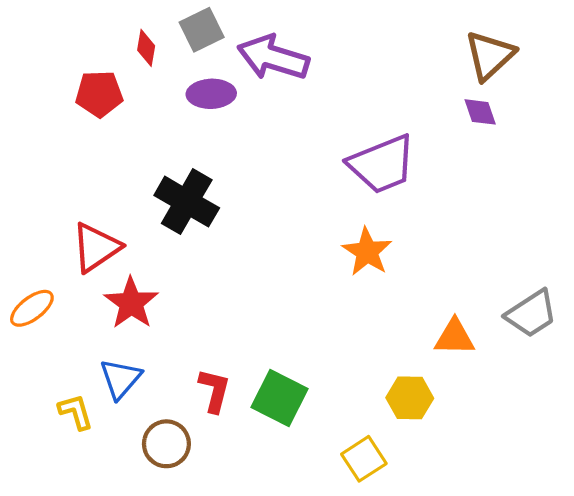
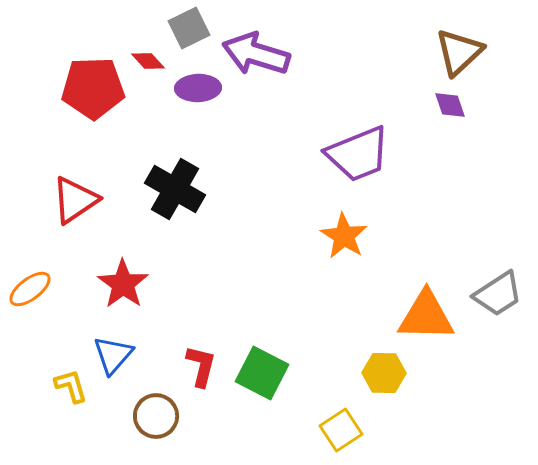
red diamond: (146, 48) -> (148, 61), moved, turned -52
red pentagon: (99, 94) -> (93, 88), size x1.4
red triangle: (96, 247) -> (75, 200), moved
orange triangle: (455, 337) -> (426, 316), size x1.5

